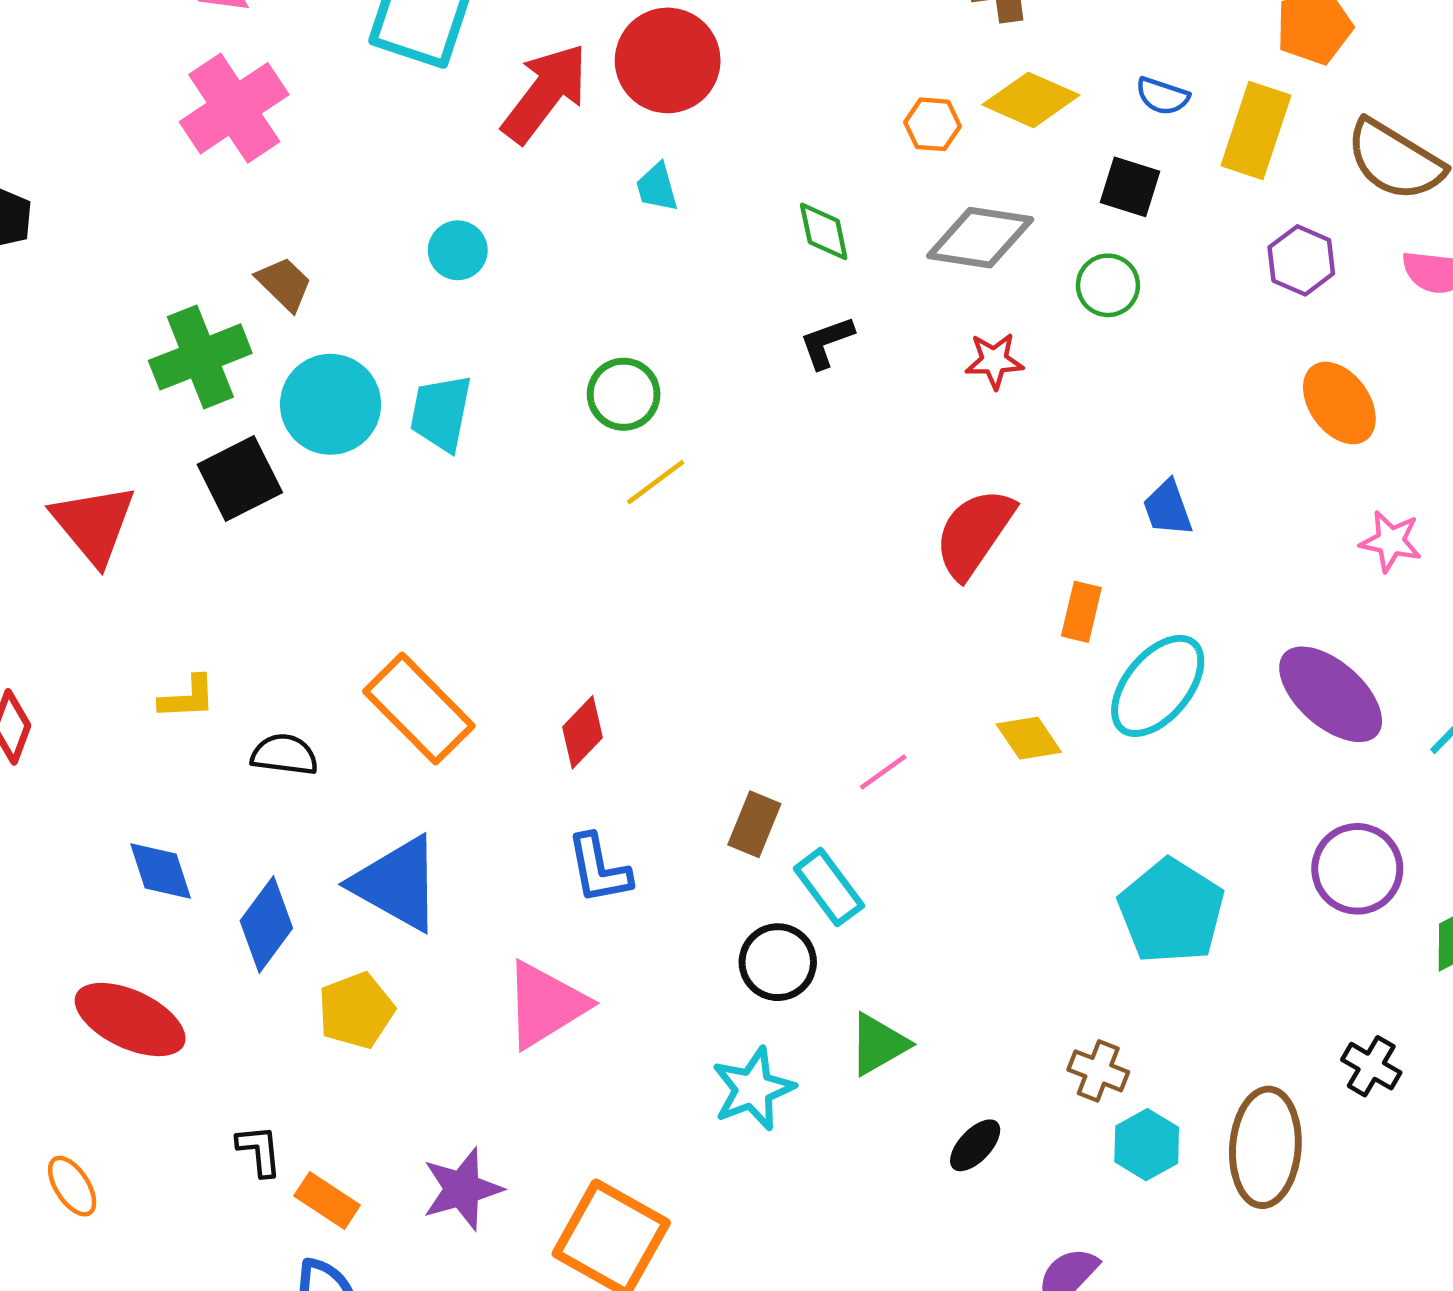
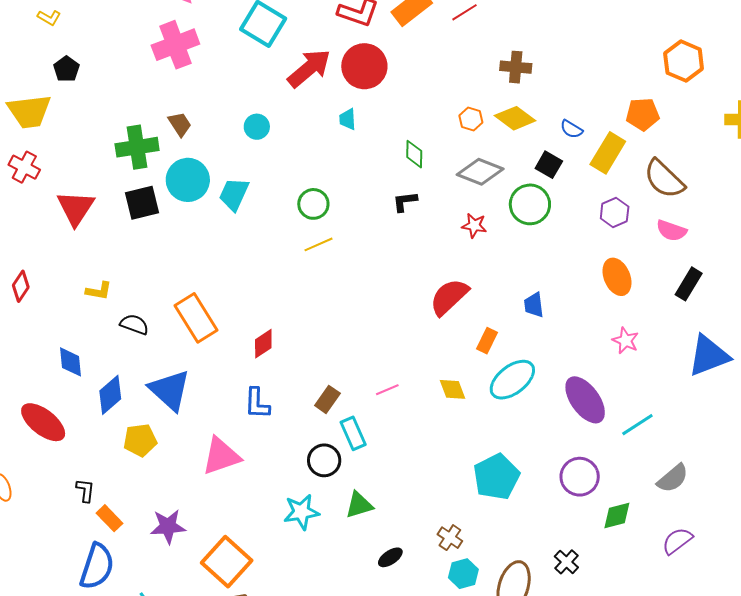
green circle: (1108, 285) -> (530, 204), size x1.5

